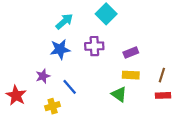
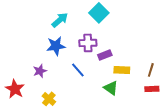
purple rectangle: (131, 53) -> (105, 55), moved
blue line: (70, 87) -> (78, 70), moved
yellow cross: (53, 106) -> (49, 99), turned -32

